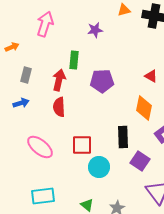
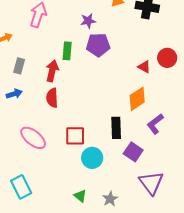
purple pentagon: (102, 81) -> (98, 45), moved
orange diamond: (144, 108) -> (137, 99), turned 45
cyan rectangle: (43, 196) -> (21, 187), moved, turned 70

